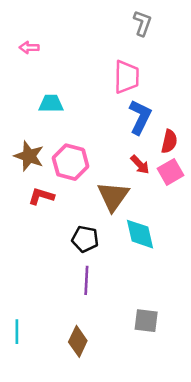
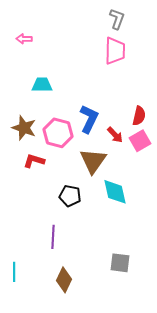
pink trapezoid: (127, 77) -> (115, 51), moved
blue L-shape: (140, 117) -> (89, 119), moved
purple line: (86, 280) -> (53, 237), moved

